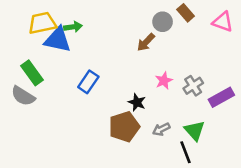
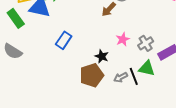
green rectangle: (32, 73) -> (16, 18), moved
green triangle: (195, 131) -> (147, 68), moved, turned -36
black line: (186, 152) -> (134, 76), moved

